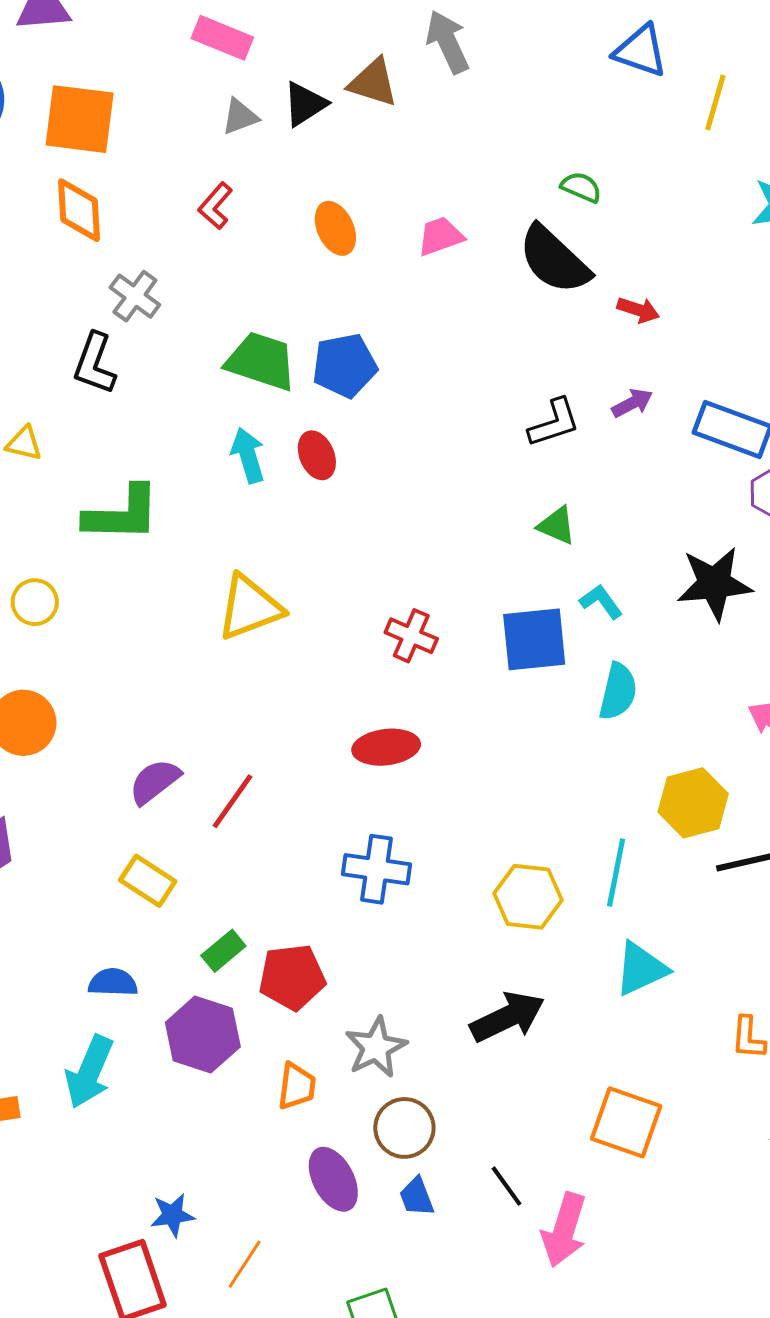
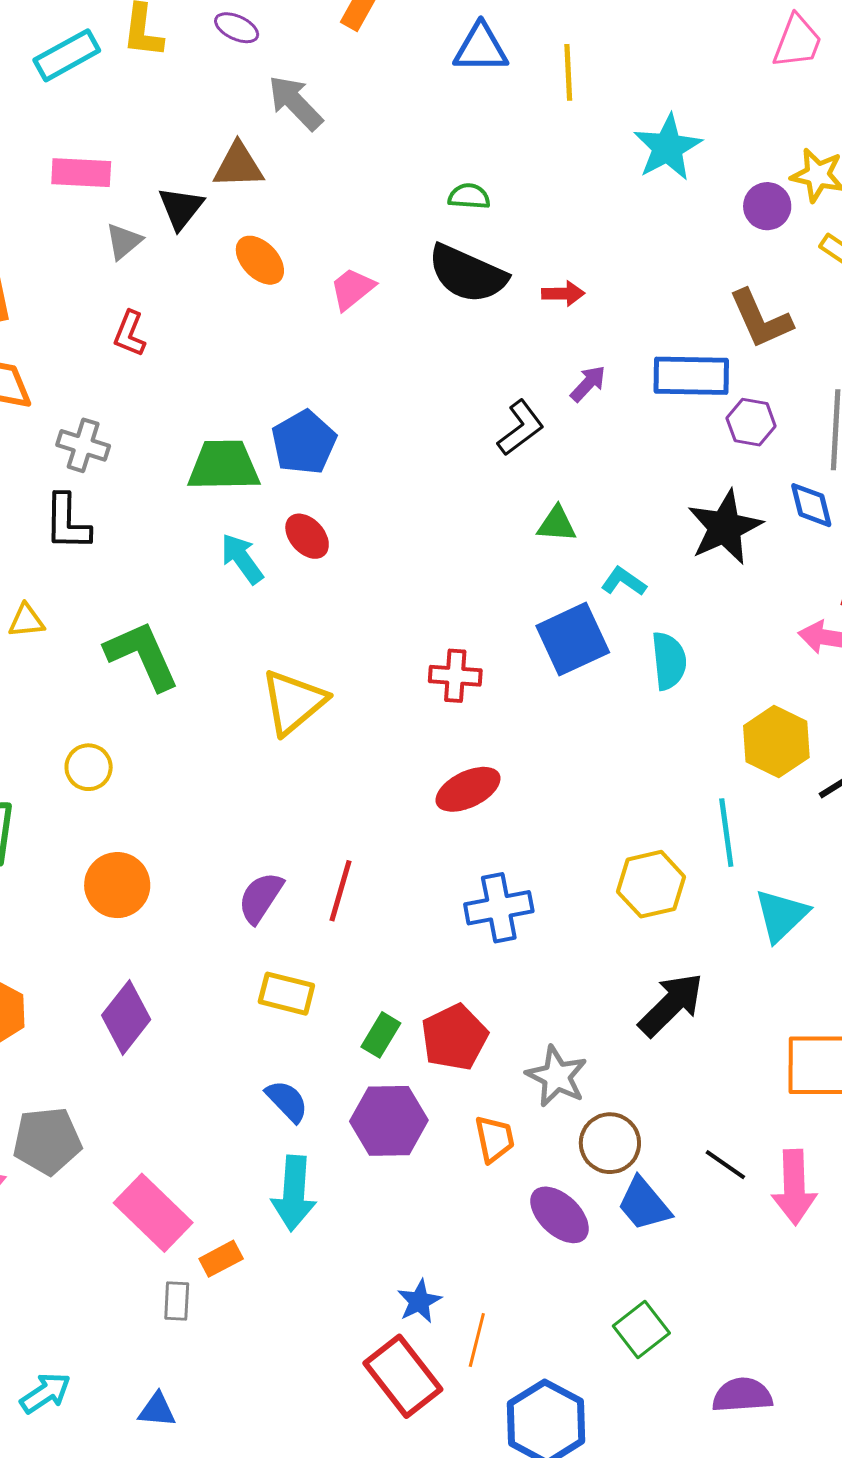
orange ellipse: (335, 228) -> (260, 260), moved
green L-shape: (122, 514) -> (142, 655), turned -96
blue semicircle: (113, 982) -> (287, 1101), turned 63
blue trapezoid: (417, 1197) -> (644, 1204), size x1.4
orange line: (245, 1264) -> (477, 1340), moved

